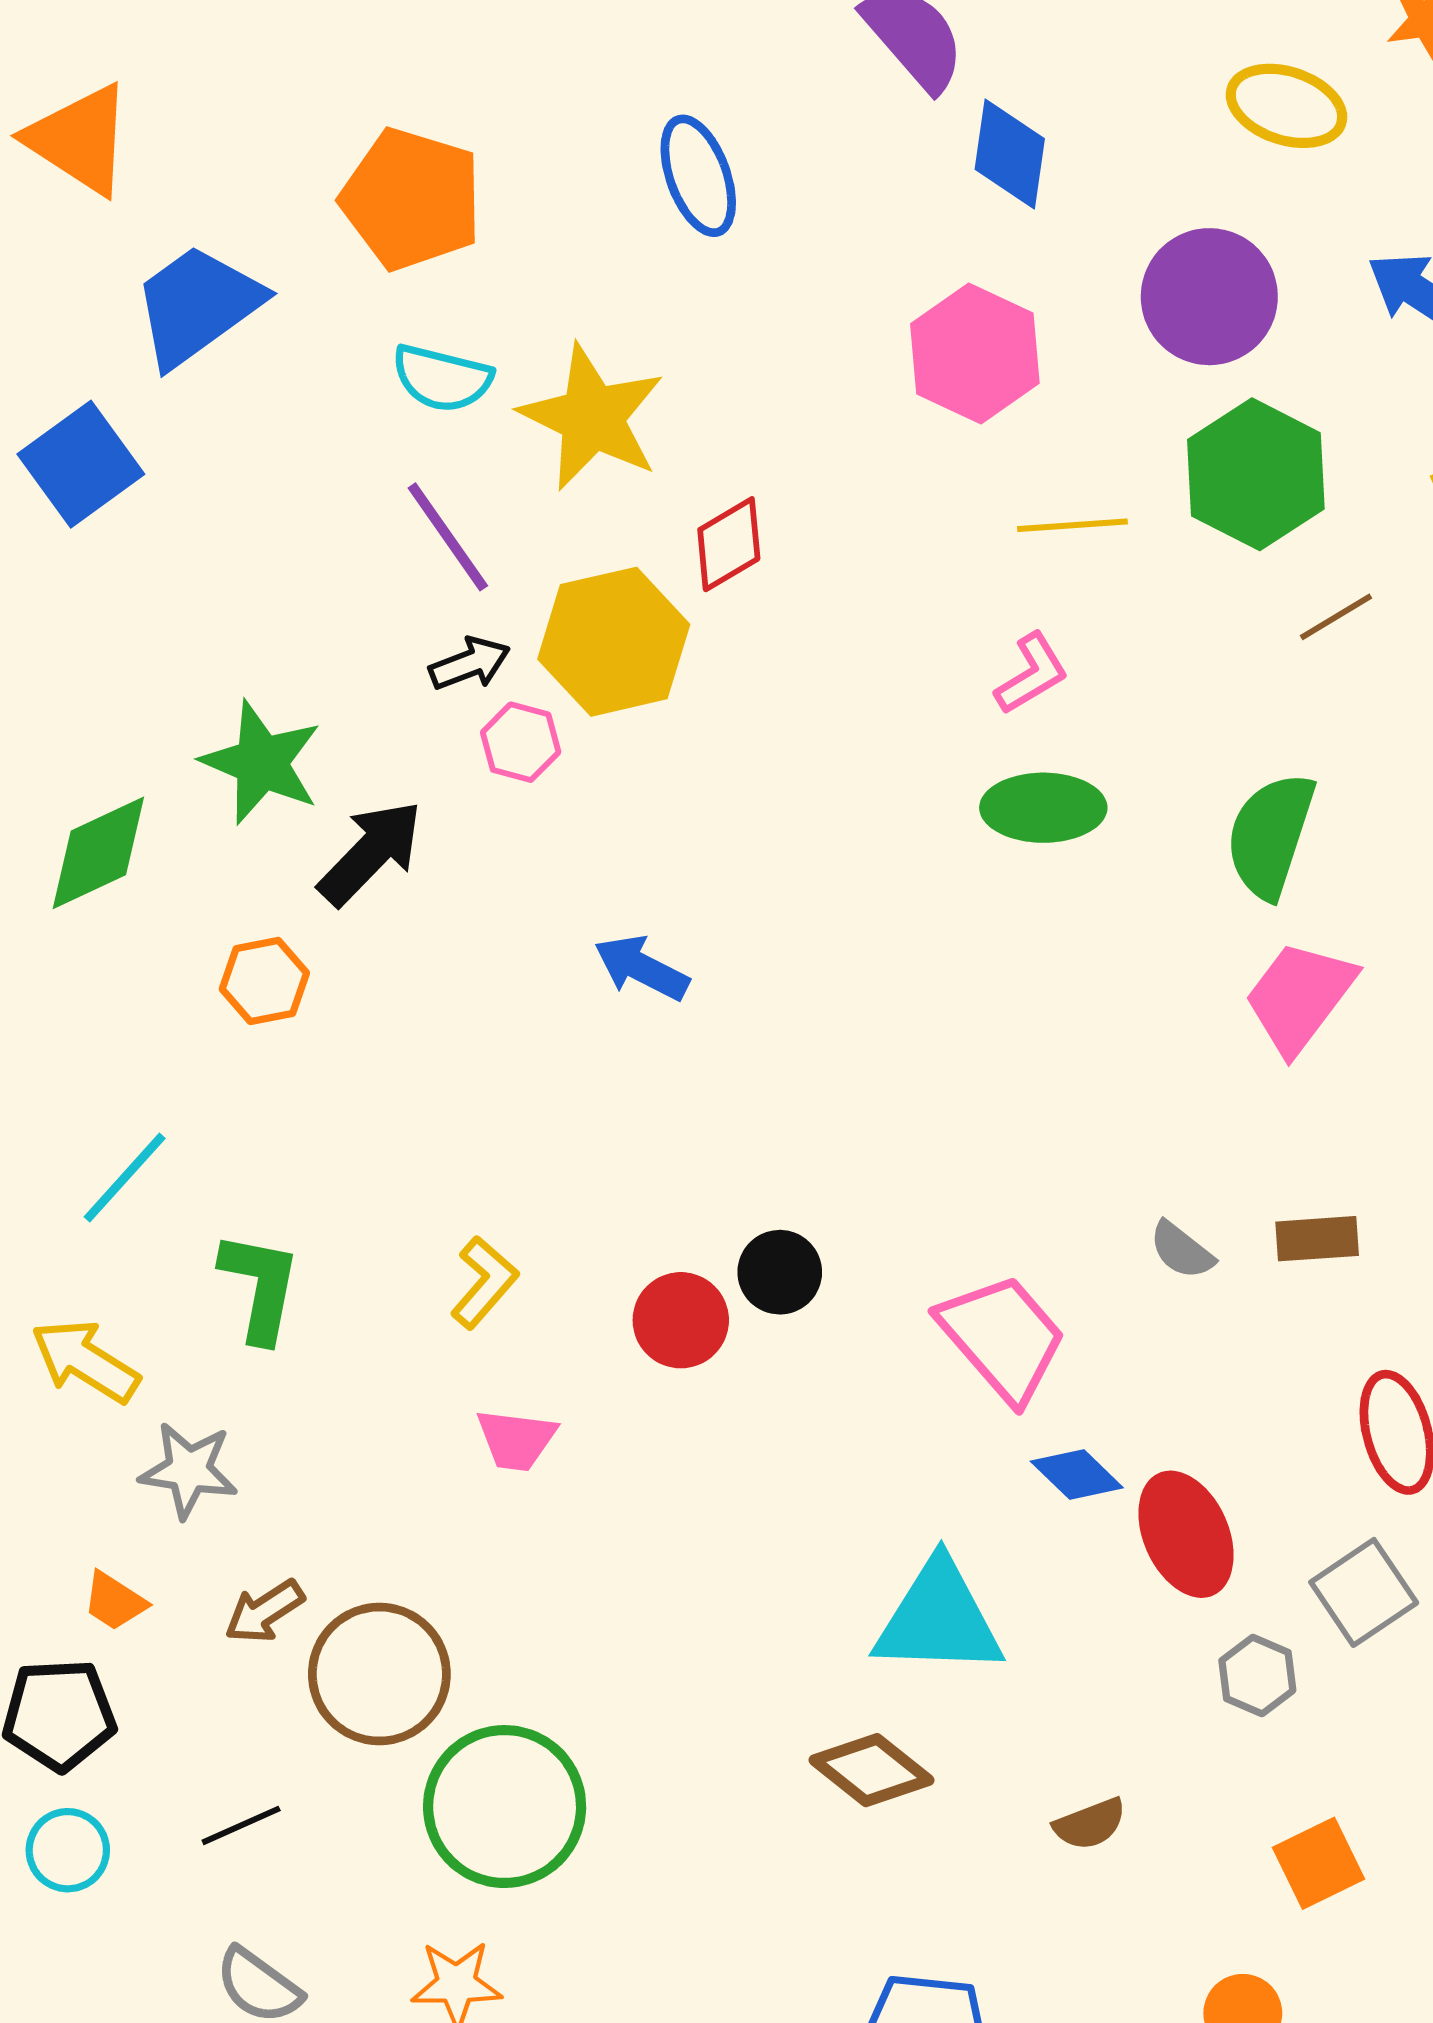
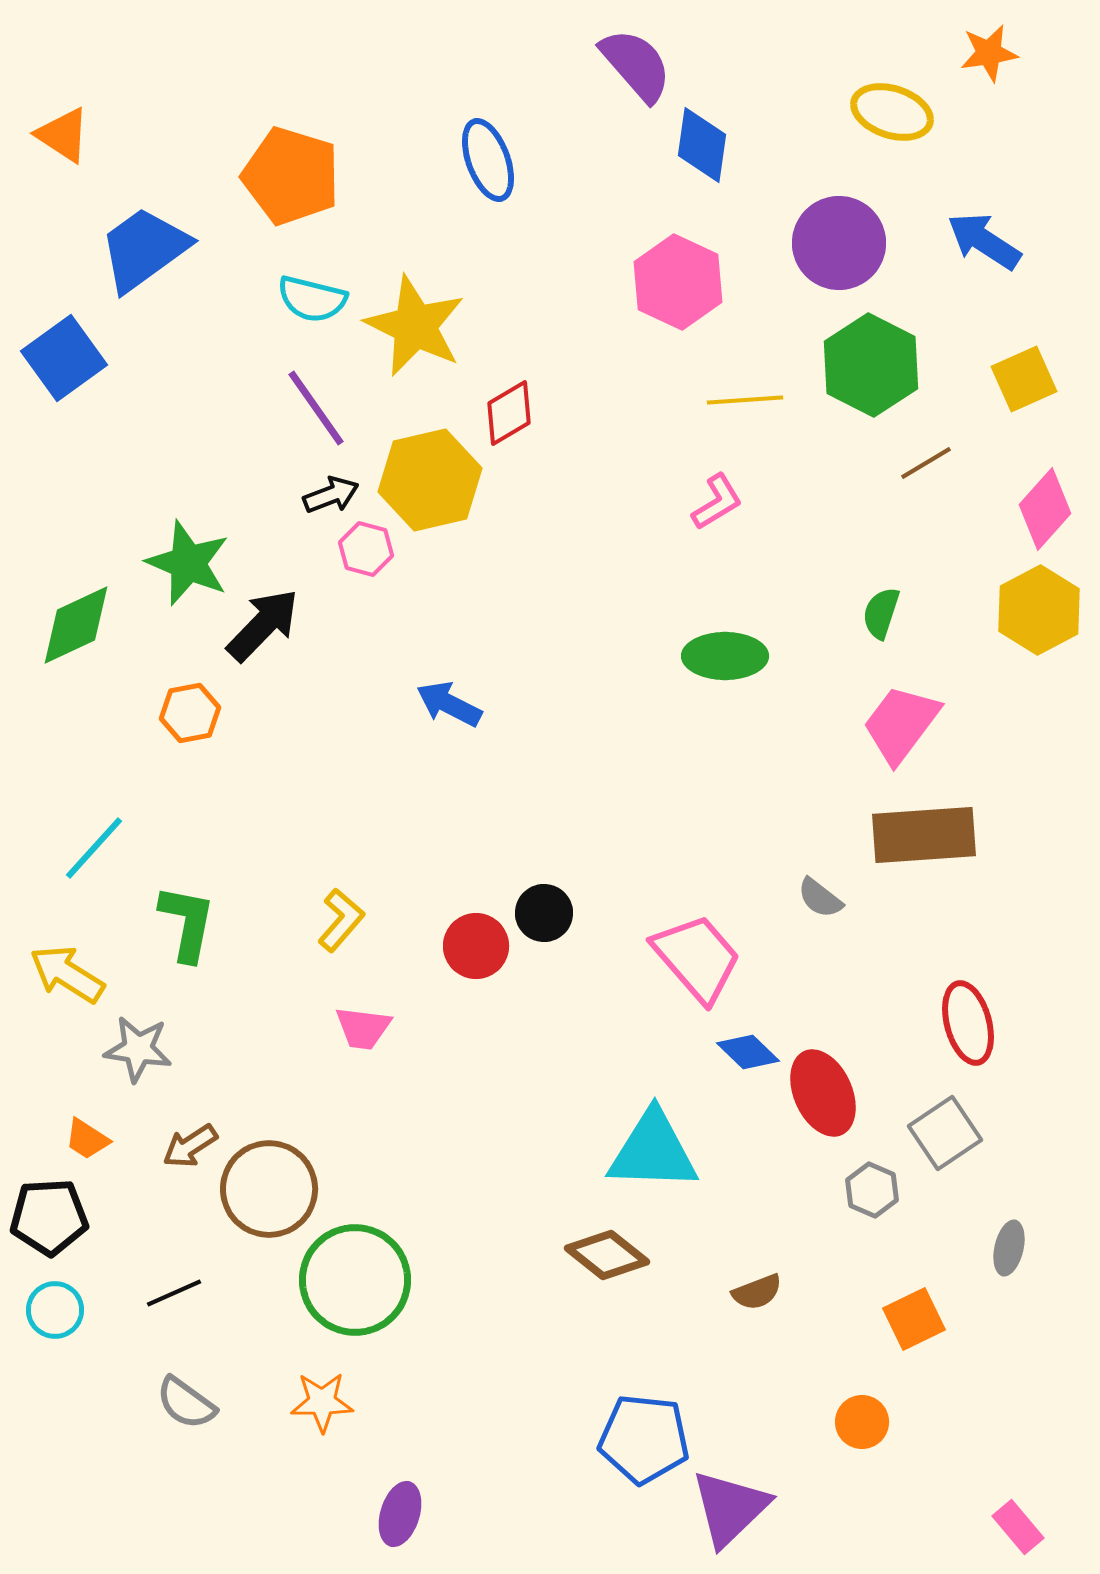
orange triangle: (79, 139) -> (63, 135), size x0.7
green ellipse: (1043, 808) -> (725, 656), moved
green semicircle: (1270, 835) -> (881, 613), size x0.6
brown rectangle: (1317, 1239) -> (924, 835), moved, size x1.8

